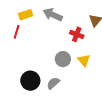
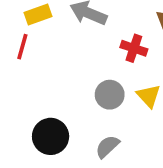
gray semicircle: (53, 83) -> (107, 147), moved

